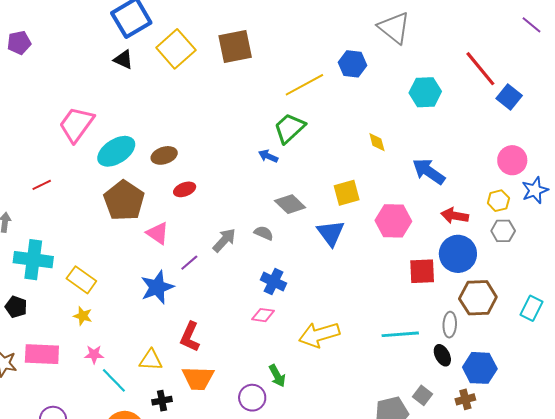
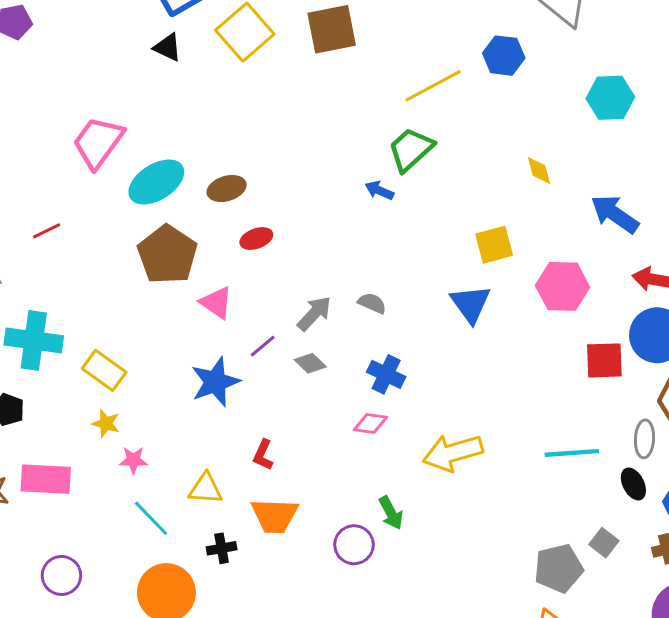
gray diamond: (290, 204) -> (310, 363), moved, size x0.7
red L-shape: (190, 337) -> (263, 455), size x0.7
pink star: (94, 354) -> (133, 460), moved

